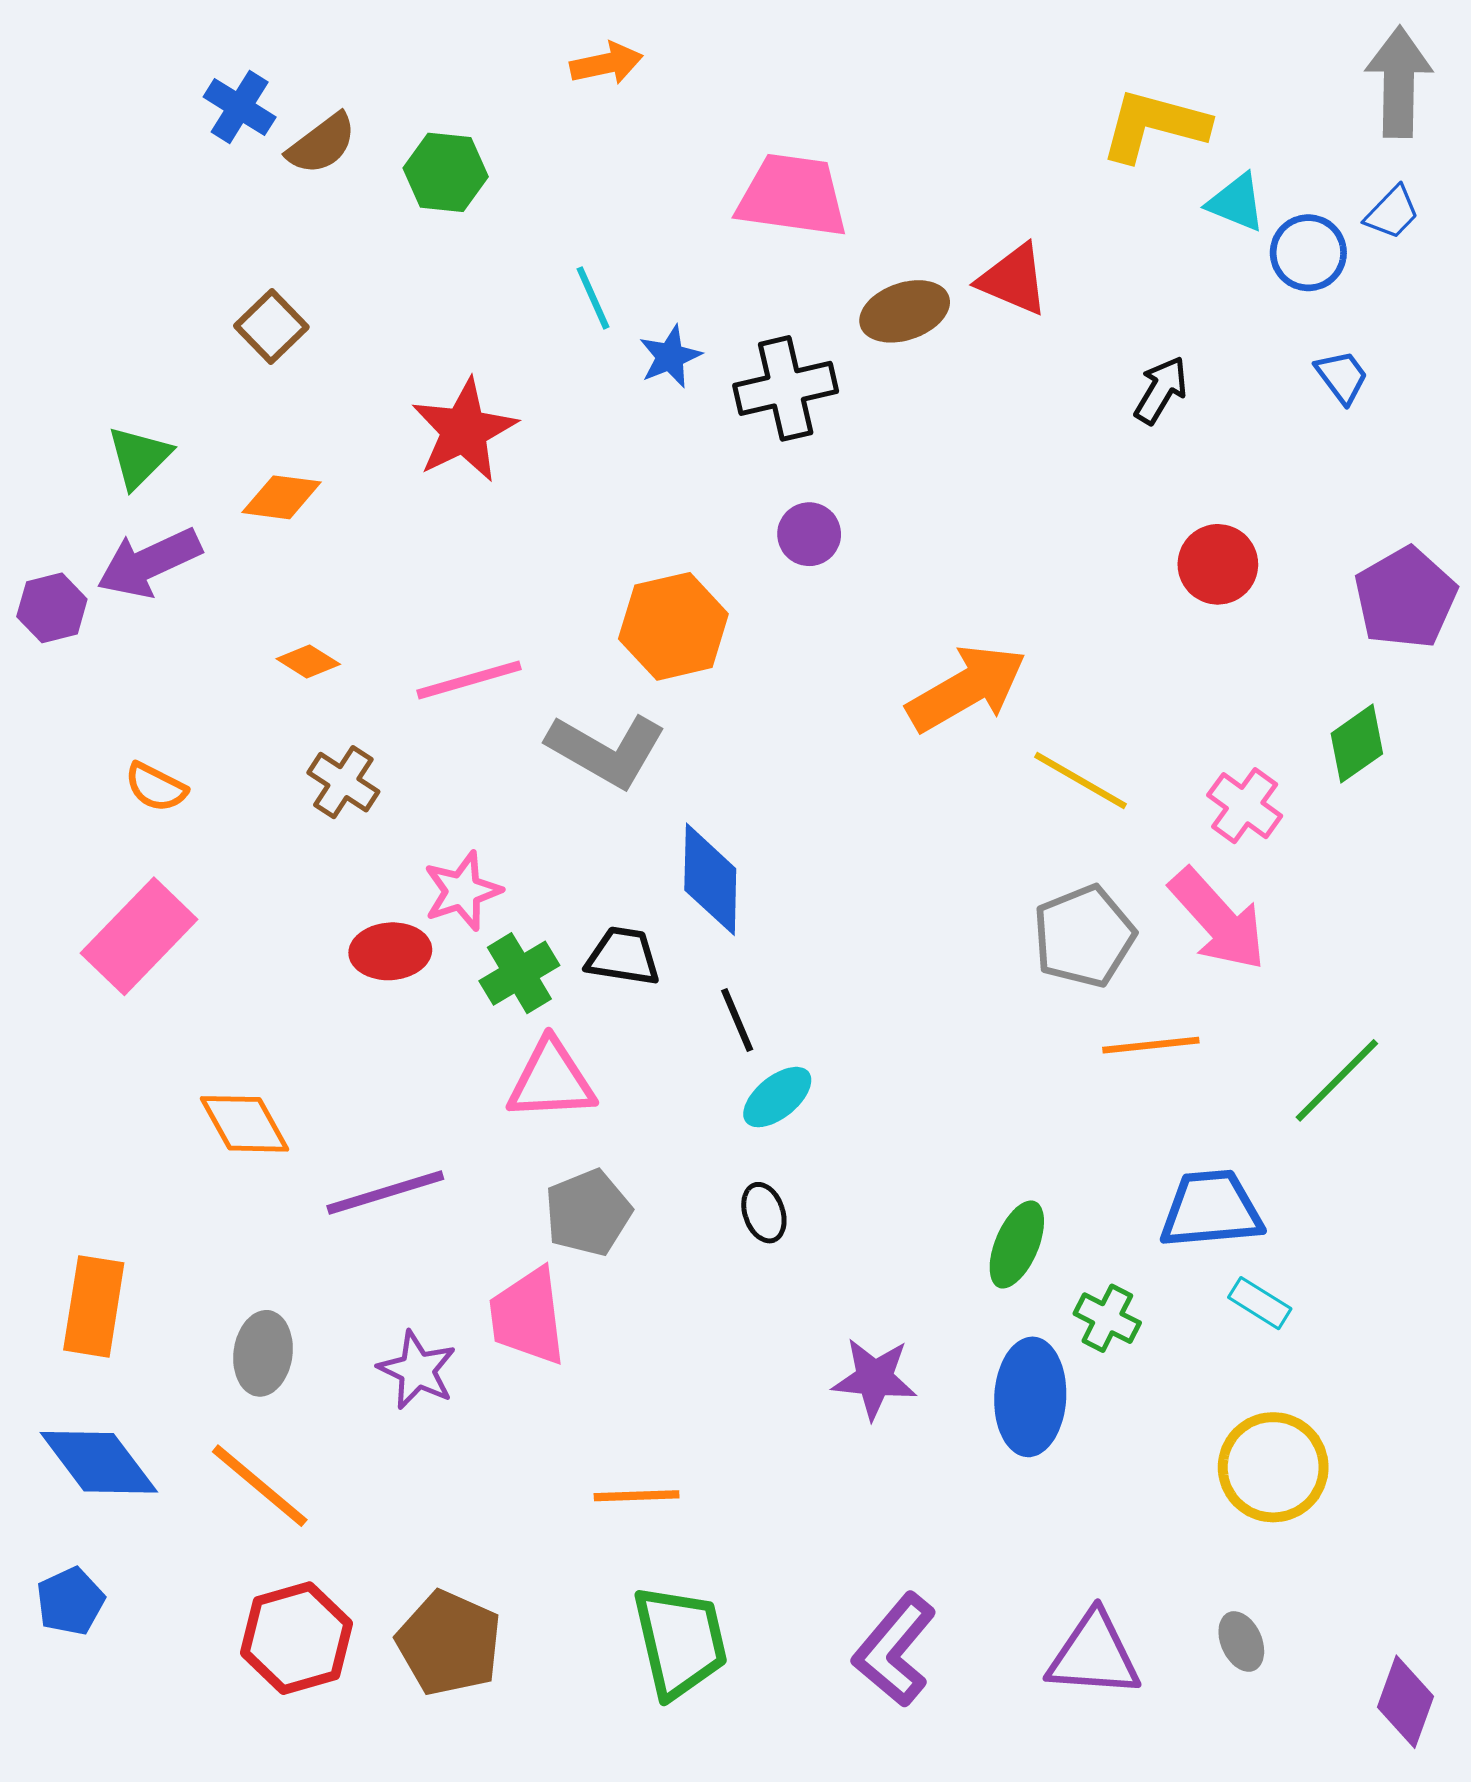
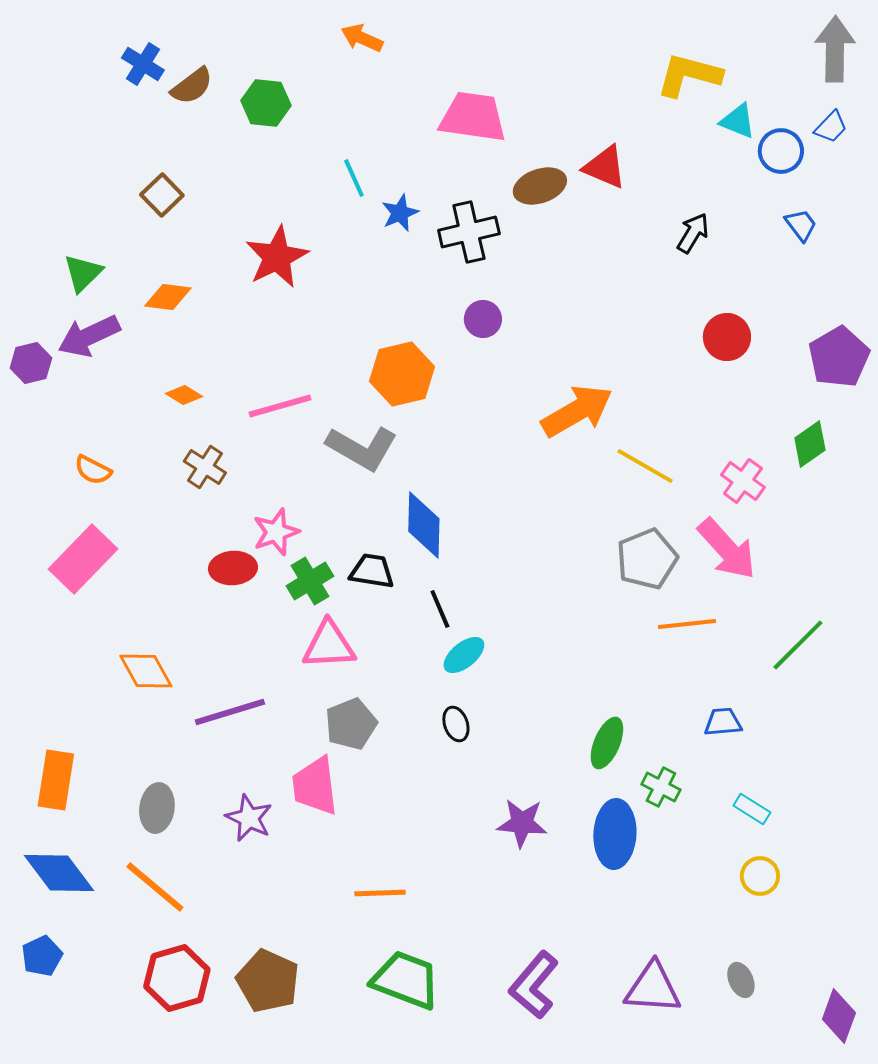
orange arrow: (606, 63) -> (362, 38), turned -144
blue trapezoid: (1211, 1209) -> (723, 722), size x0.6
cyan rectangle: (1260, 1303) -> (752, 809), moved
yellow circle: (1273, 1467) -> (760, 876), size x0.6
green trapezoid: (680, 1641) -> (406, 980), turned -56

